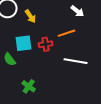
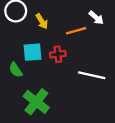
orange line: (66, 33) -> (76, 31), moved
green cross: (29, 86) -> (36, 102), size x1.6

